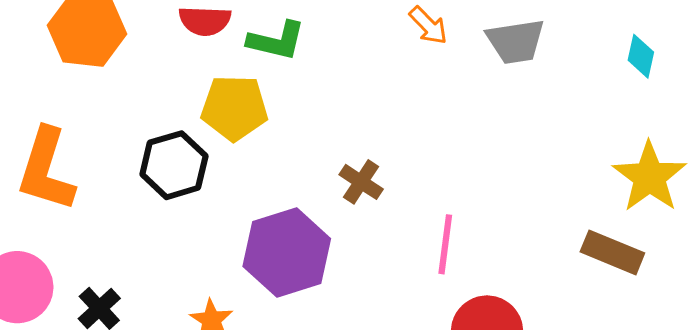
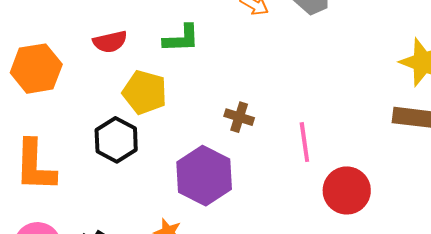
green L-shape: (276, 41) -> (181, 39), moved
yellow pentagon: (234, 108) -> (145, 92), turned 30

